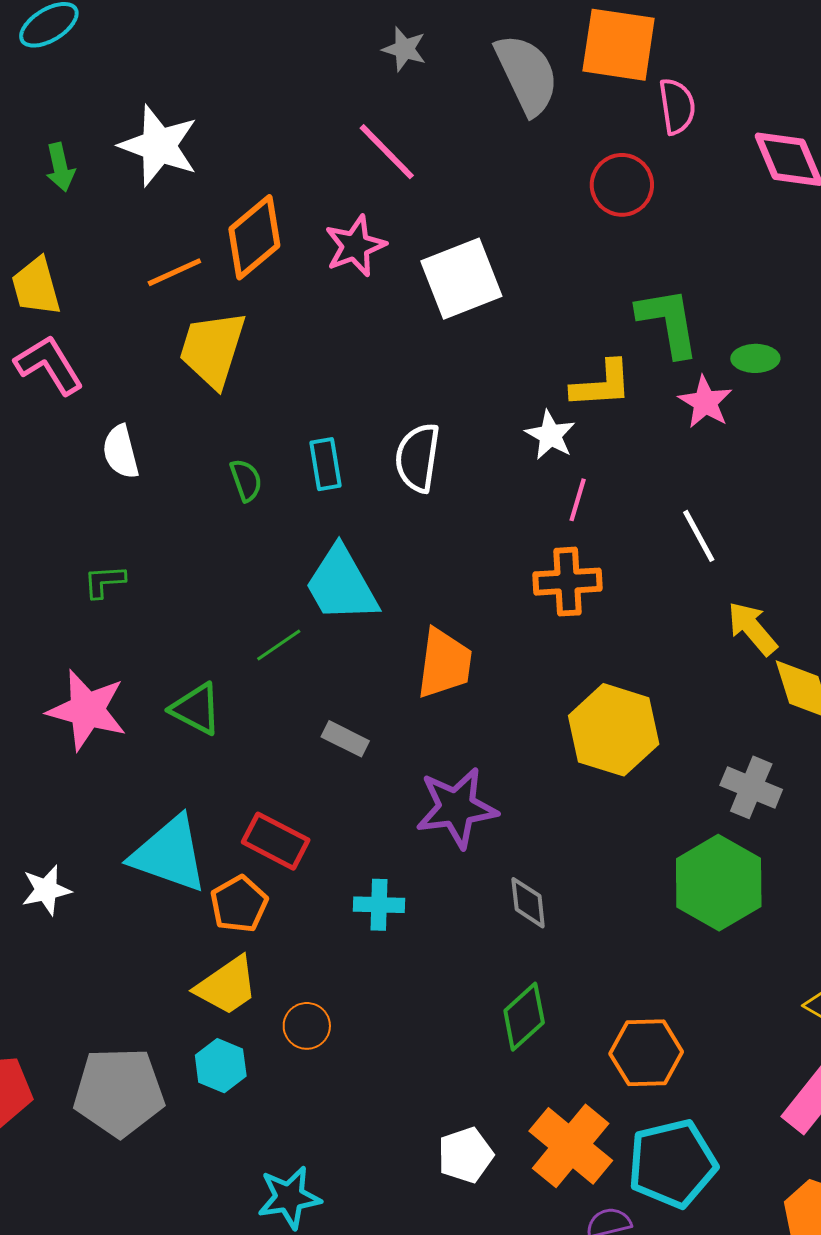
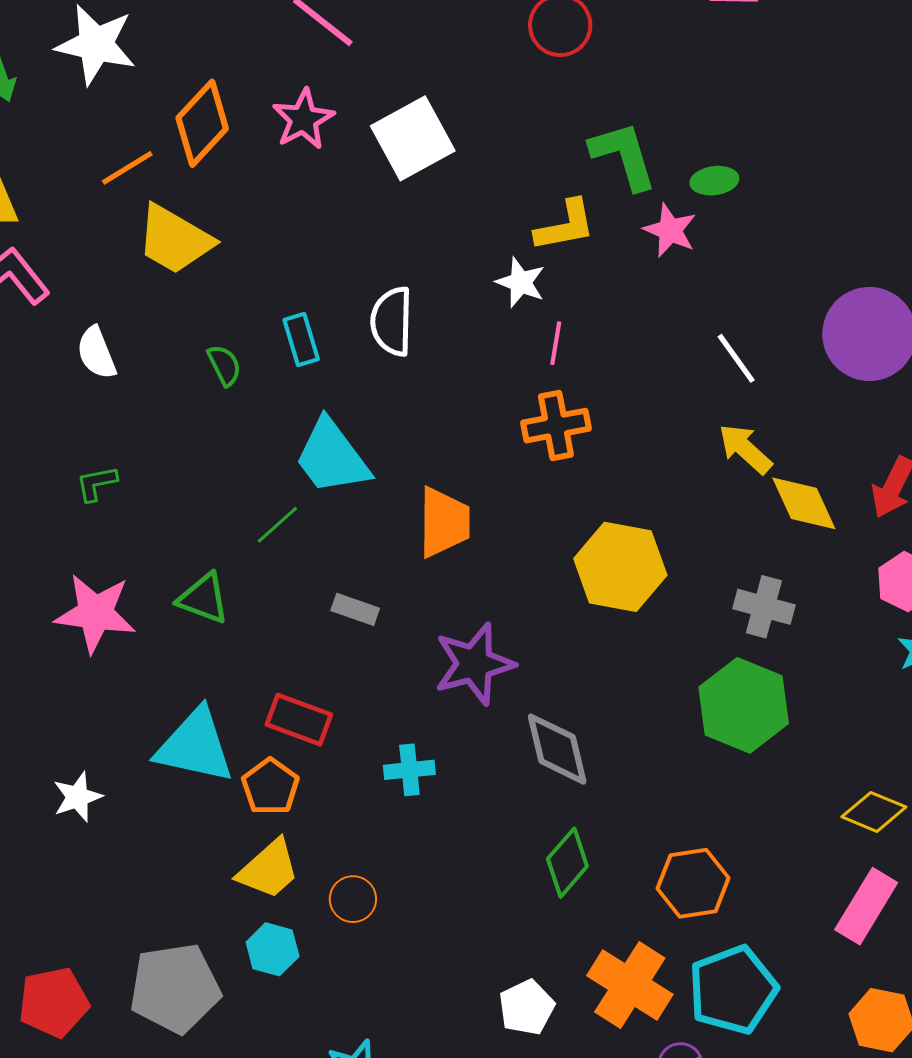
yellow trapezoid: (212, 349) -> (175, 240), turned -70
white line: (699, 536) -> (736, 358), moved
gray diamond: (528, 903) -> (557, 749), size x1.5

